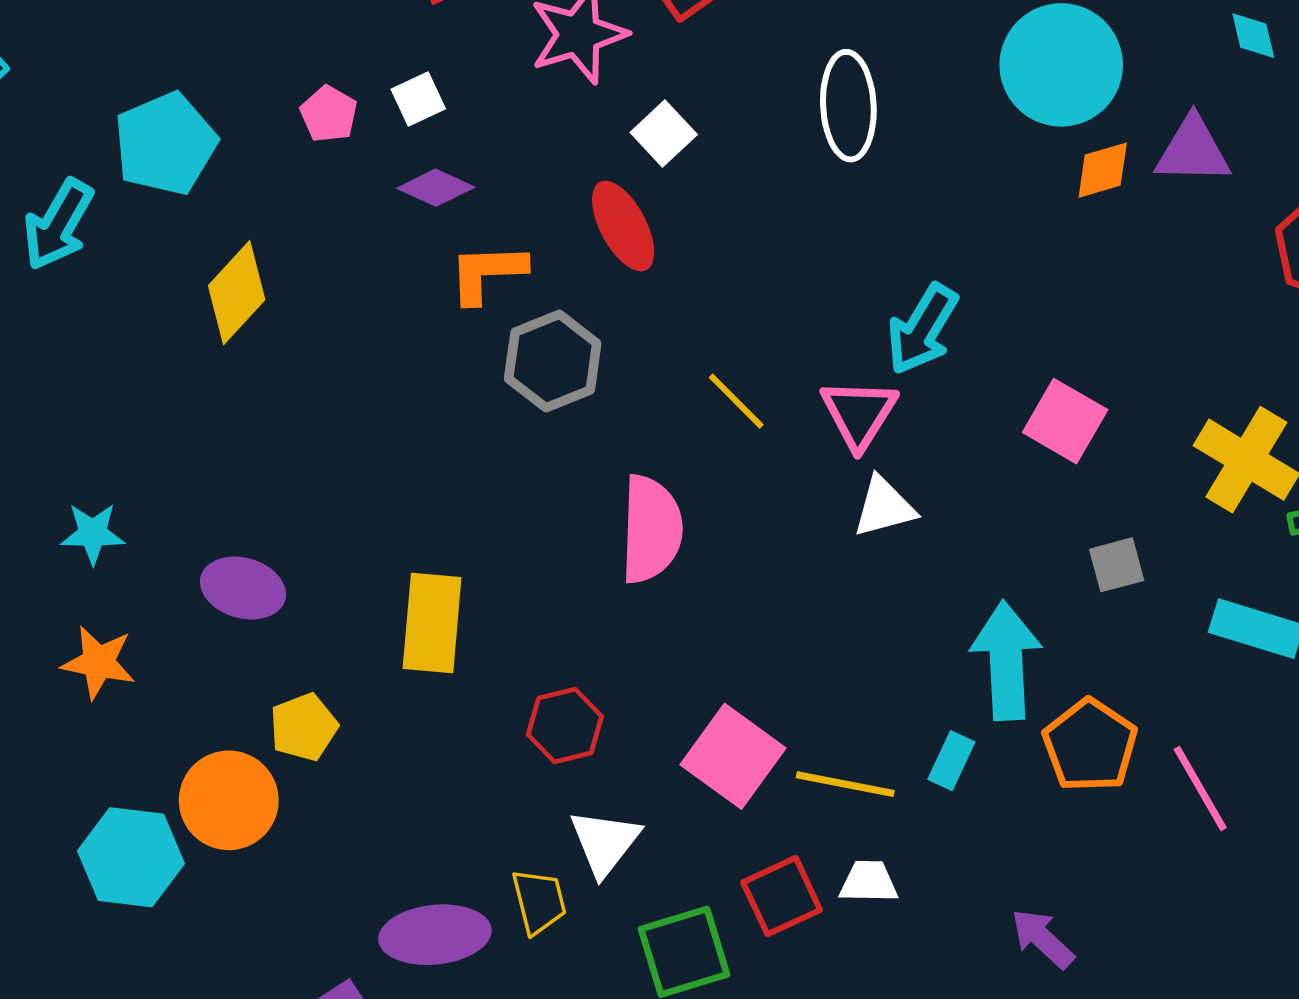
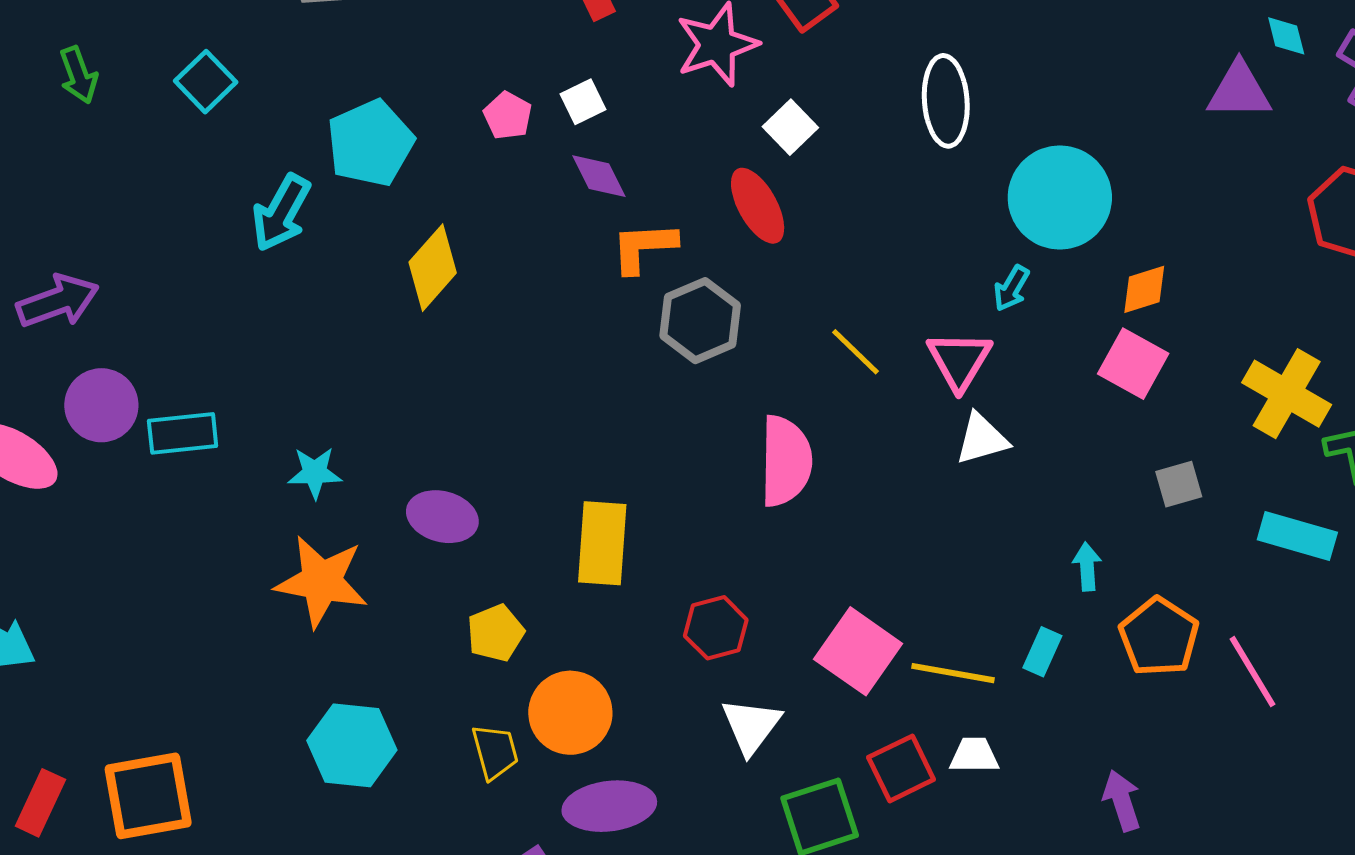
cyan circle: (1061, 65) -> (1060, 197), moved
purple triangle: (1193, 150) -> (1239, 91), moved
orange diamond: (1103, 170) -> (1144, 289), moved
purple diamond: (436, 188) -> (599, 176), turned 40
cyan arrow: (922, 329) -> (1011, 288), size x0.6
cyan arrow: (1006, 661) -> (1087, 567), size x0.5
orange star: (98, 662) -> (322, 581), size x1.5
orange circle: (229, 800) -> (570, 713), moved
yellow trapezoid: (539, 901) -> (495, 752), moved
purple arrow: (1043, 939) -> (1122, 801), turned 30

